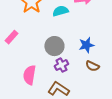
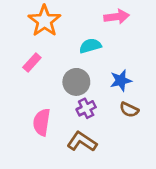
cyan semicircle: (60, 11) -> (90, 46), moved
pink rectangle: (11, 37) -> (32, 62), moved

